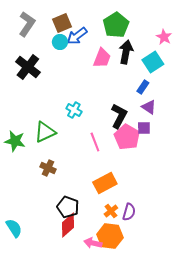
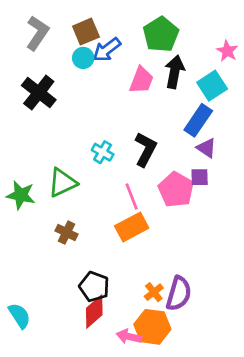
blue rectangle: (143, 87) -> (198, 120), size x1.6
black L-shape: (119, 116) -> (146, 149), moved
orange rectangle: (105, 183) -> (132, 227), moved
purple semicircle: (129, 212) -> (179, 294), size x1.4

